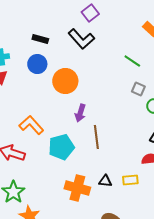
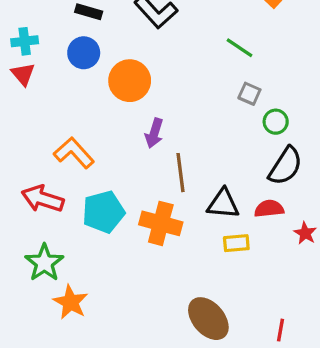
cyan pentagon: (61, 147) -> (103, 212), moved
black triangle: (105, 181) -> (223, 204), moved, size x1.5
orange cross: (77, 188) -> (161, 223), moved

